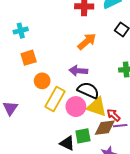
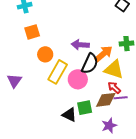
orange arrow: (87, 41) -> (104, 54), moved
black semicircle: (88, 90) -> (90, 64), turned 90
yellow triangle: (97, 107) -> (114, 69), moved

